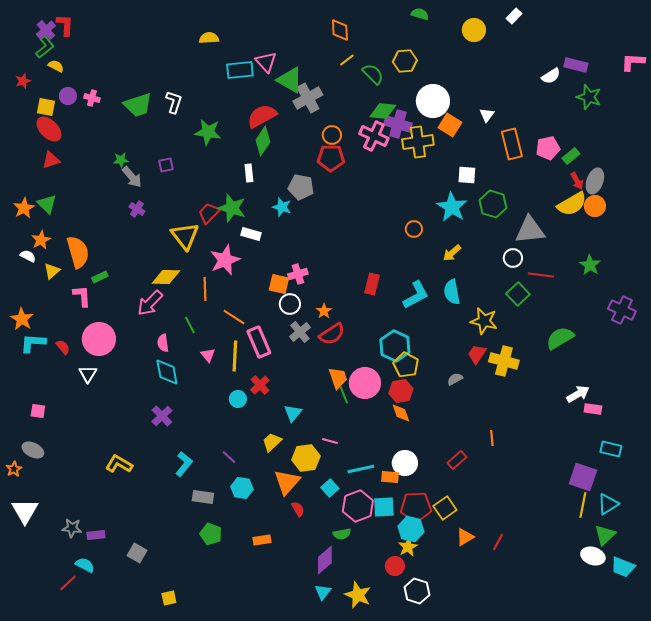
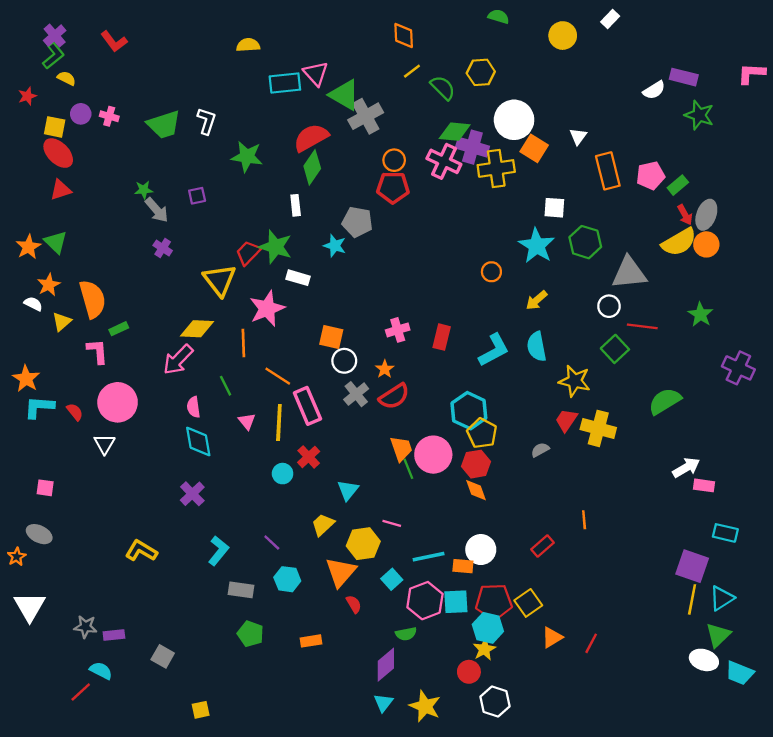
red L-shape: (65, 25) -> (114, 41), moved, turned 140
pink cross: (298, 274) -> (398, 330), moved

